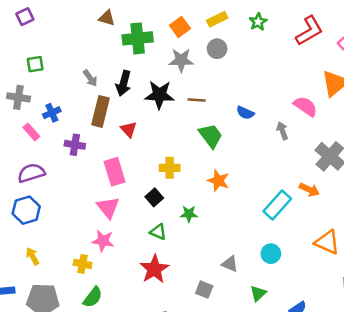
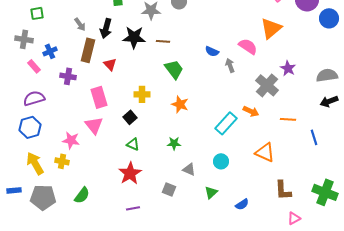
blue semicircle: (245, 113) -> (212, 51), moved
green star: (189, 214) -> (174, 143), moved
pink star: (103, 241) -> (71, 140), moved
yellow arrow: (33, 256) -> (35, 163), size x1.6
yellow cross: (83, 264) -> (62, 161), moved

